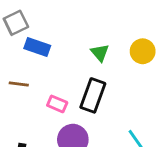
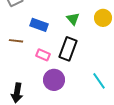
blue rectangle: (37, 47) -> (39, 25), moved

